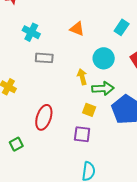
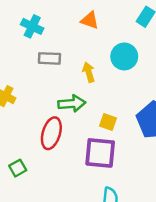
yellow arrow: (82, 77) -> (89, 72), moved
green arrow: (103, 88) -> (72, 103), moved
purple square: (82, 134) -> (100, 153), size x1.5

